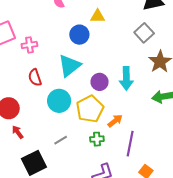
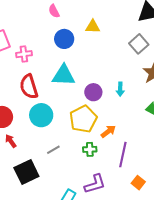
blue circle: (79, 35) -> (64, 39), moved
cyan triangle: (69, 66) -> (64, 75), turned 40
red semicircle: (35, 77) -> (29, 87), size x1.4
cyan arrow: (126, 78) -> (120, 89), size x0.6
cyan circle: (59, 101) -> (41, 115), moved

